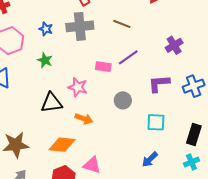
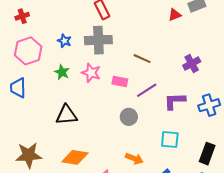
brown line: (122, 24) -> (142, 59), moved
purple line: (128, 57) -> (147, 90), moved
pink star: (78, 87) -> (91, 73), moved
gray circle: (123, 100) -> (129, 117), moved
orange arrow: (84, 119) -> (134, 159), moved

